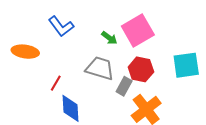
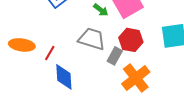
orange ellipse: (25, 52) -> (22, 45), moved

